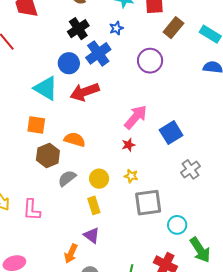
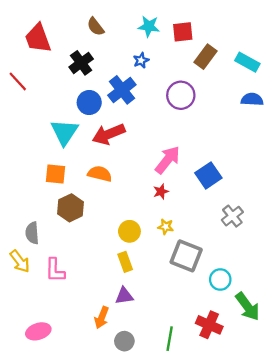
black cross: (78, 29) -> (81, 63), moved
cyan triangle: (46, 88) -> (64, 132), turned 36
orange semicircle: (75, 140) -> (100, 174), moved
gray semicircle: (67, 178) -> (32, 233), moved, turned -54
gray square: (148, 203) -> (186, 256), turned 32
purple triangle: (92, 235) -> (124, 296), turned -42

